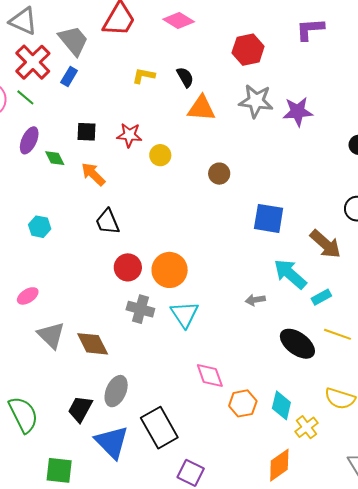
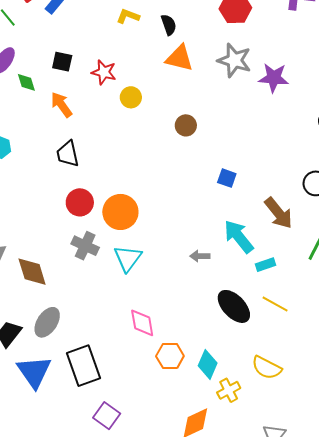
blue square: (269, 218) -> (227, 178), size x0.6

